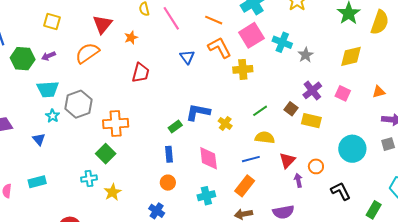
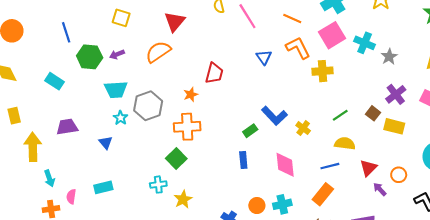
orange star: (131, 38) -> (191, 95), moved
blue L-shape: (198, 112) -> (274, 116), turned -145
purple arrow: (298, 180) -> (380, 189), turned -32
orange circle: (168, 183) -> (257, 206), moved

